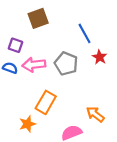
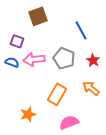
red star: (100, 57) -> (93, 60), moved
orange rectangle: (46, 102) -> (57, 94), moved
orange arrow: (95, 114) -> (91, 88), moved

